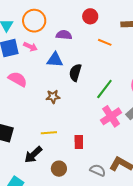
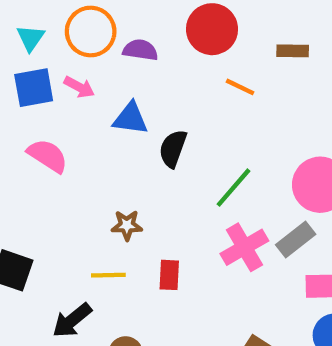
red circle: (90, 16) -> (212, 29), size x1.5
purple semicircle: (64, 35) -> (140, 50), moved
brown star: (53, 97) -> (127, 225), moved
red rectangle: (79, 142) -> (169, 275), moved

